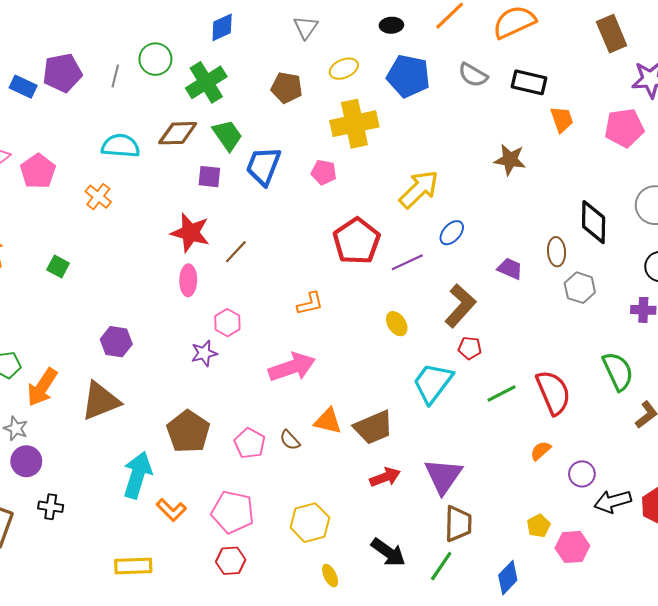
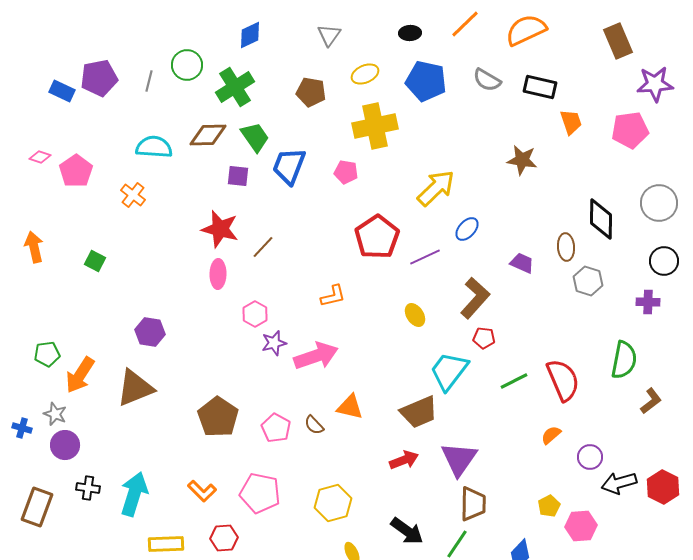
purple star: (204, 353) -> (274, 343), moved
green semicircle: (618, 371) -> (624, 360), turned 36
brown trapezoid: (373, 427) -> (419, 412), moved
cyan arrow: (137, 475) -> (134, 494), moved
red hexagon: (231, 561) -> (224, 538), moved

